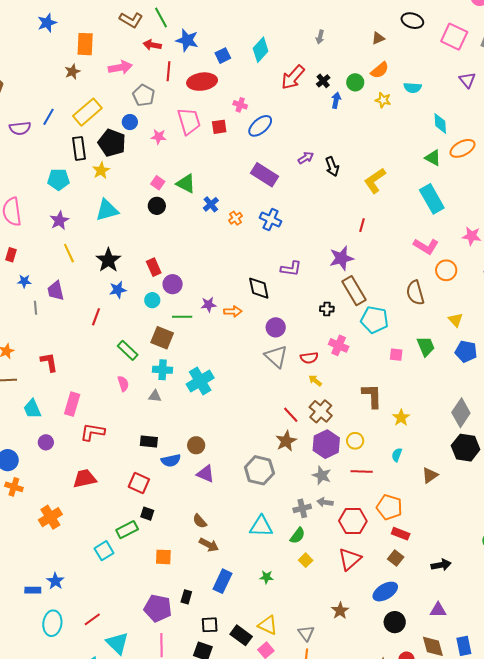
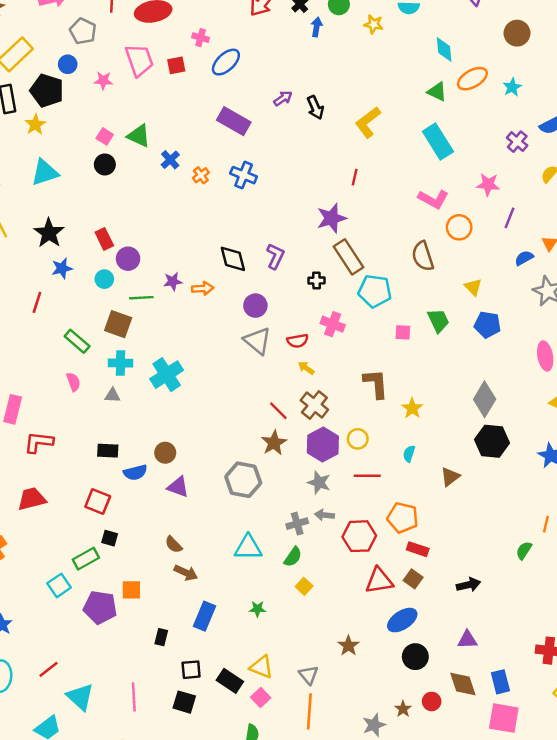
purple L-shape: (291, 269) -> (275, 256), moved, turned -70
red triangle: (350, 559) -> (379, 581), moved, turned 35
purple pentagon: (158, 608) -> (100, 607), moved

